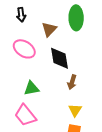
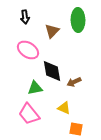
black diamond: (60, 58) -> (52, 71), moved
brown arrow: (72, 82) -> (74, 82), turned 48
yellow triangle: (75, 110) -> (64, 108), moved, turned -40

